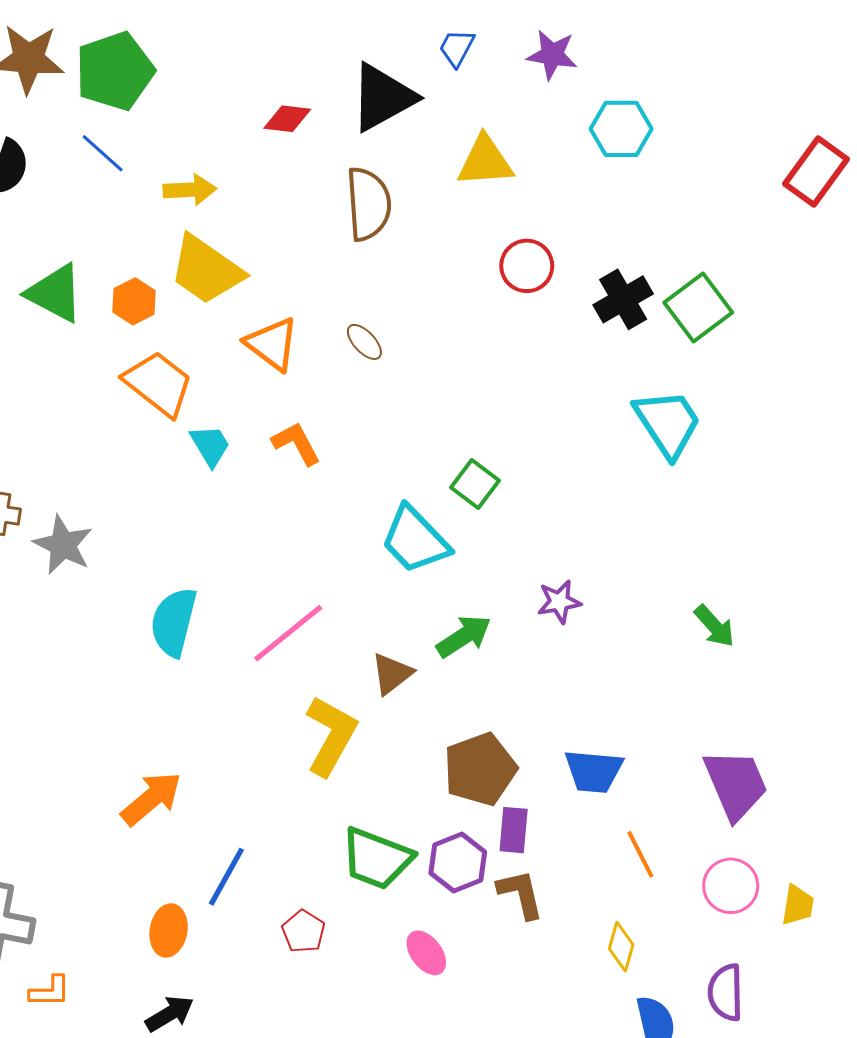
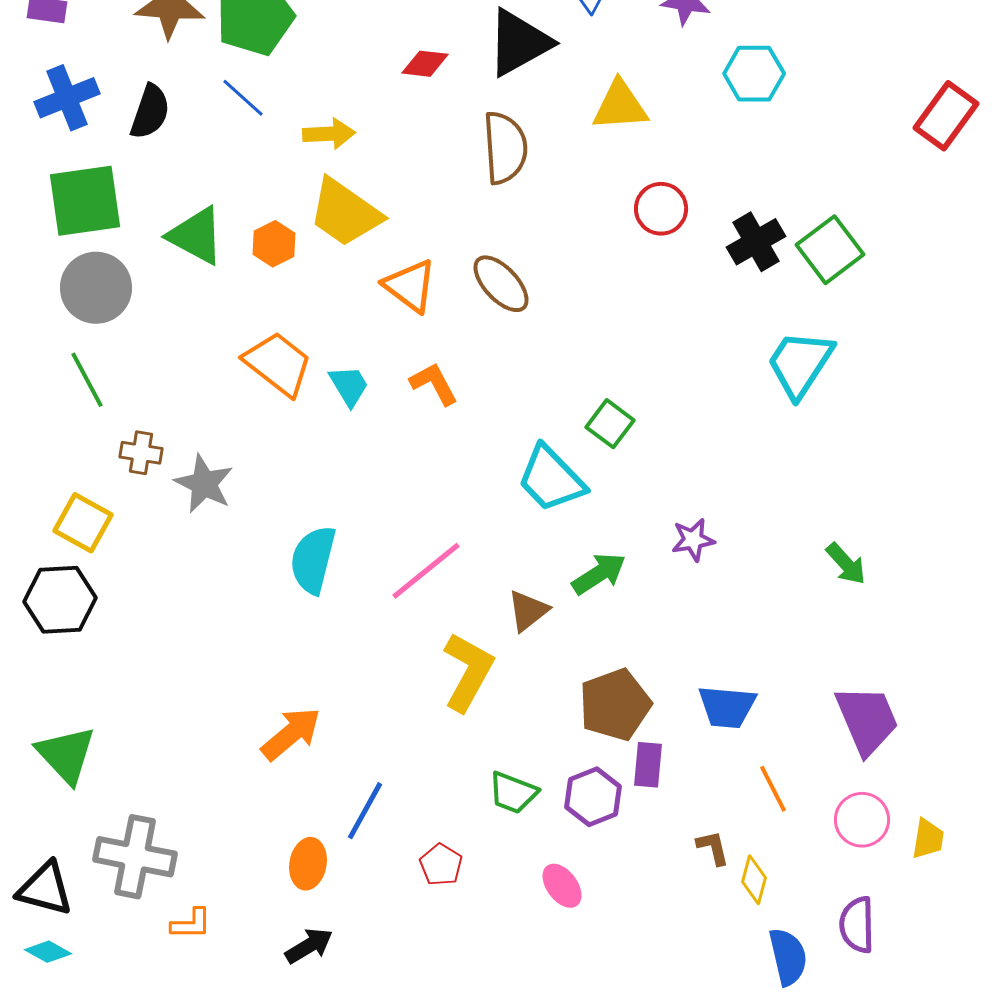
brown ellipse: (364, 342) -> (501, 284), size x1.6
orange trapezoid: (158, 384) -> (278, 364), moved
cyan trapezoid: (668, 423) -> (800, 364), turned -114
green trapezoid: (377, 858) -> (513, 793), size x0.7
brown L-shape: (521, 894) -> (713, 848), moved, size x0.7

